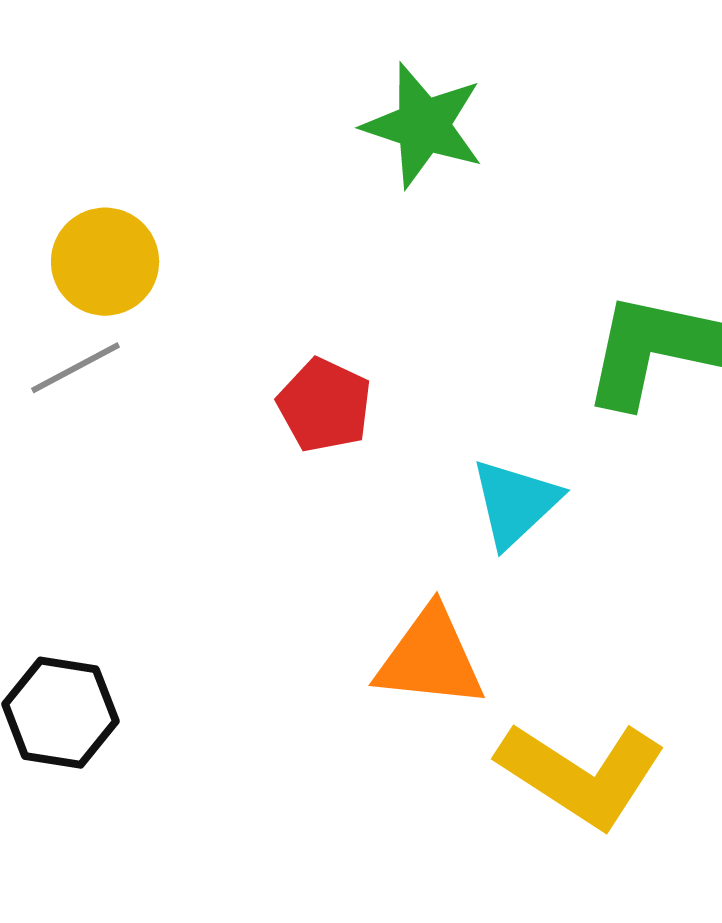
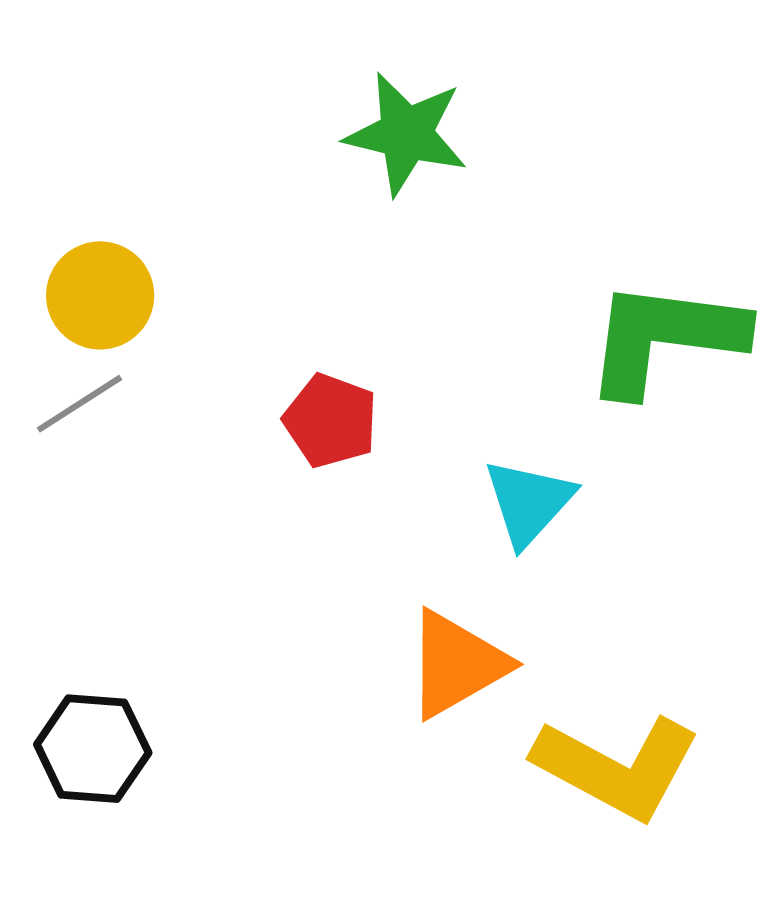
orange triangle: (430, 658) -> (457, 664), turned -31

